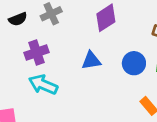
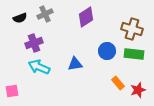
blue triangle: (91, 61) -> (75, 64), moved

